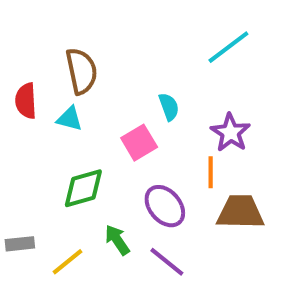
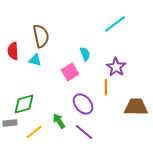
green diamond: (83, 188) -> (24, 104), moved
brown trapezoid: (240, 212) -> (136, 107), moved

